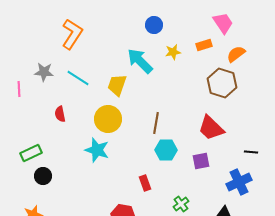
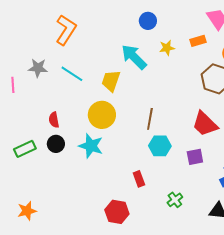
red semicircle: (60, 114) -> (54, 120), moved
black circle: (43, 176) -> (56, 144), moved

